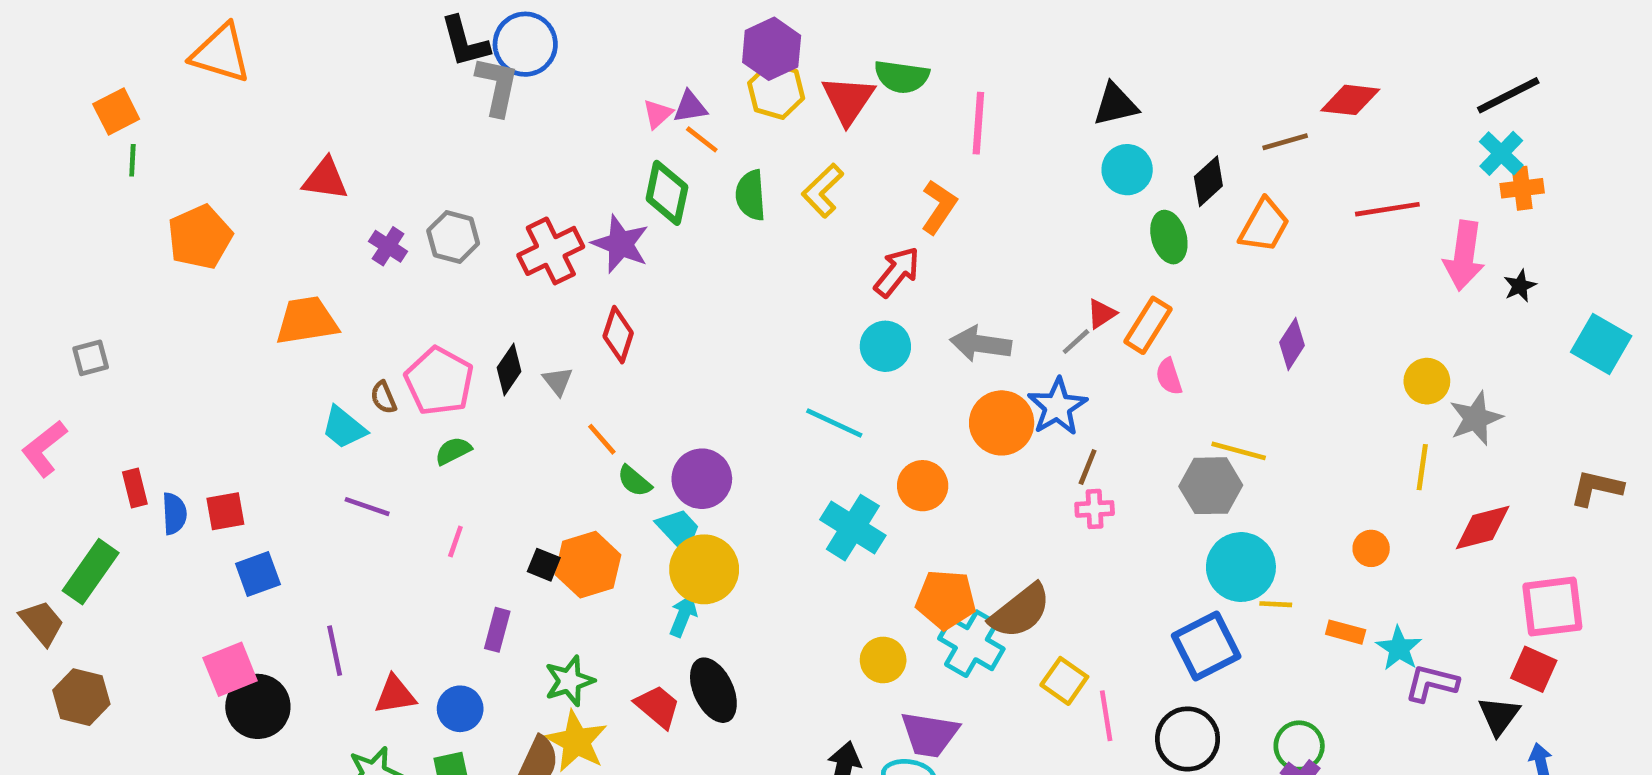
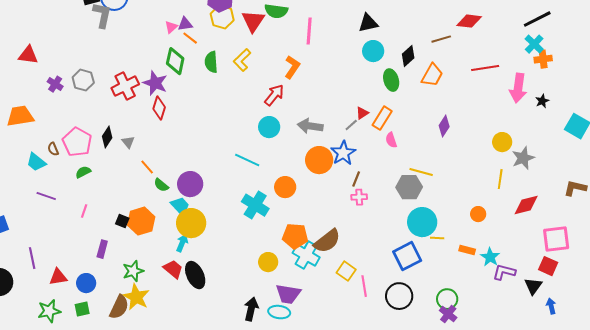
red diamond: (618, 335) -> (159, 108), moved
red trapezoid: (658, 706) -> (173, 269), moved

